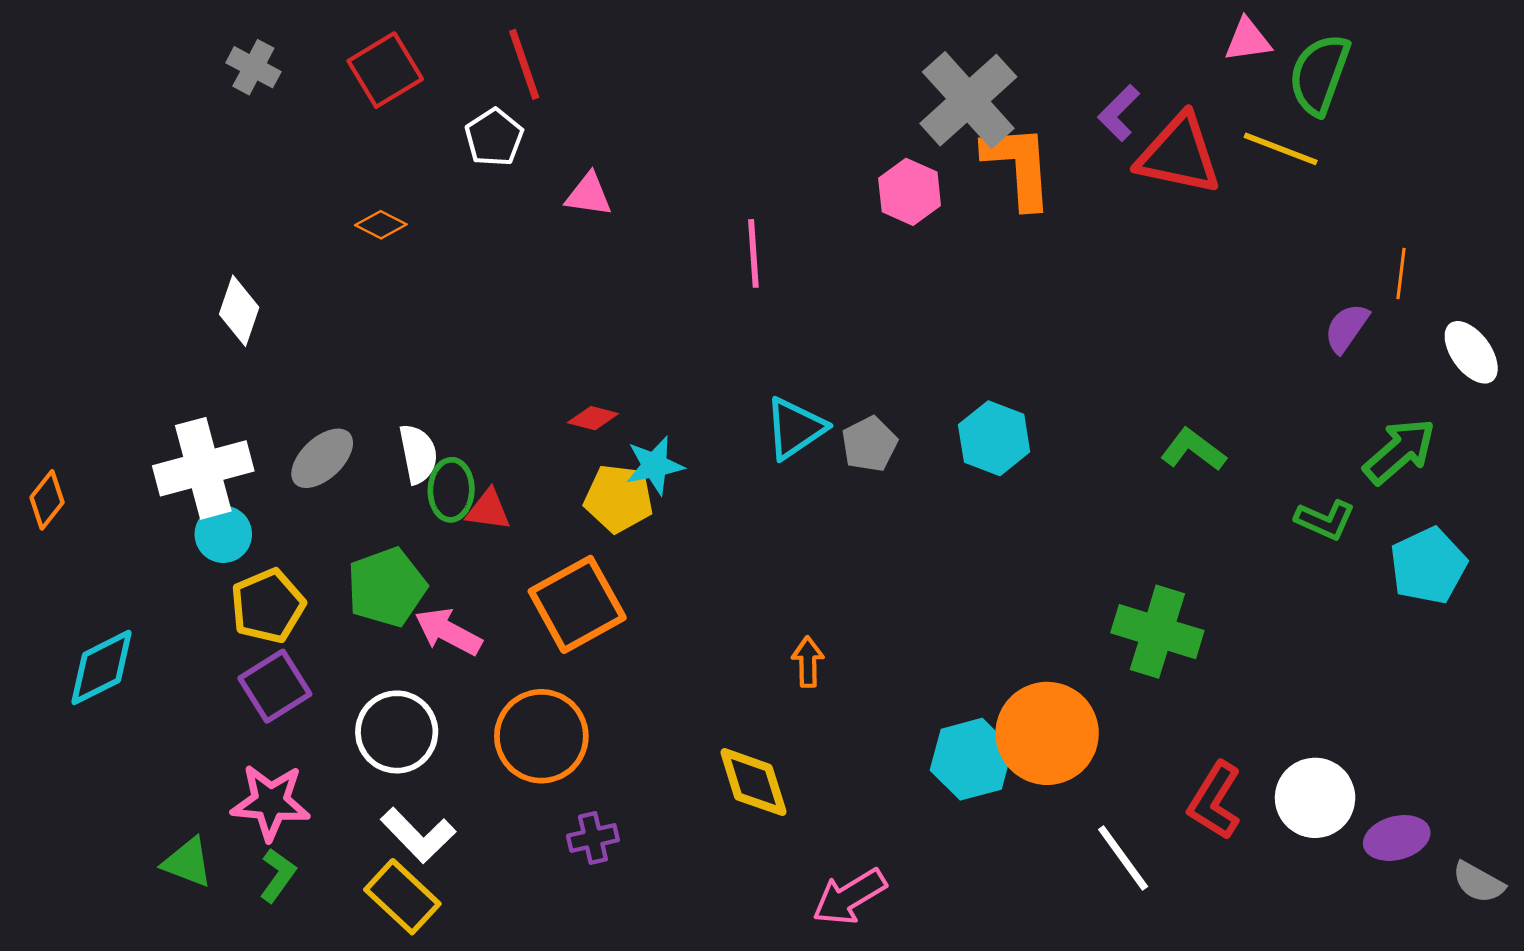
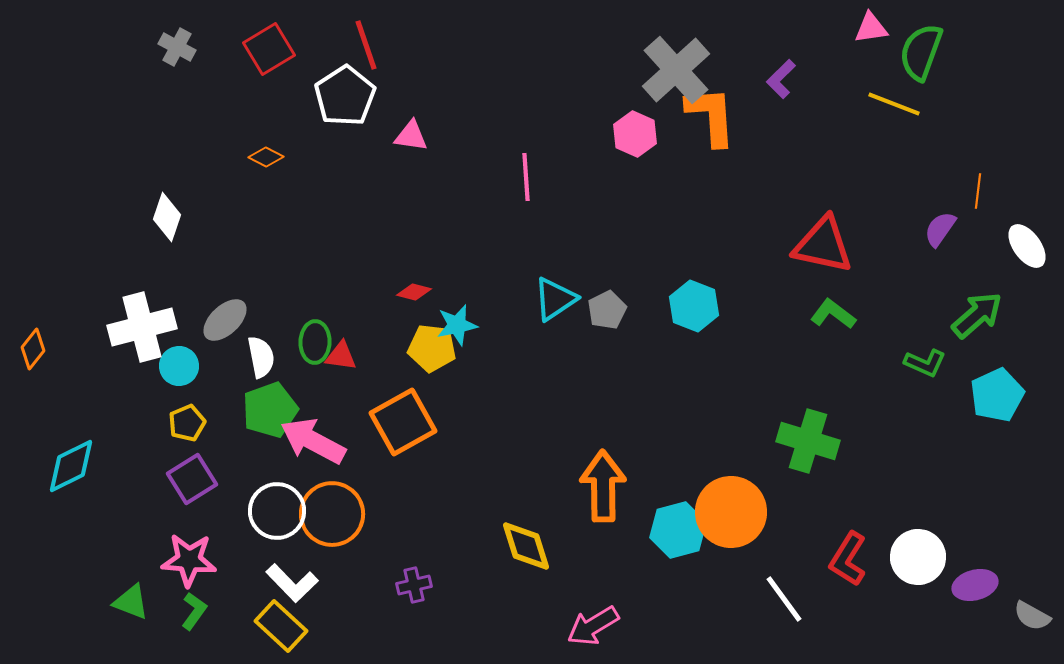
white pentagon: (494, 137) -> (345, 96), size x1.5
red triangle: (1179, 155) -> (823, 245), moved
white semicircle: (418, 454) -> (261, 357), moved
cyan circle: (223, 534) -> (179, 366), moved
yellow pentagon: (268, 606) -> (187, 423), size x0.7
pink arrow: (448, 632) -> (313, 441), size x1.4
orange arrow: (808, 662) -> (603, 486), moved, size x2.0
orange circle: (541, 736) -> (332, 514), moved

